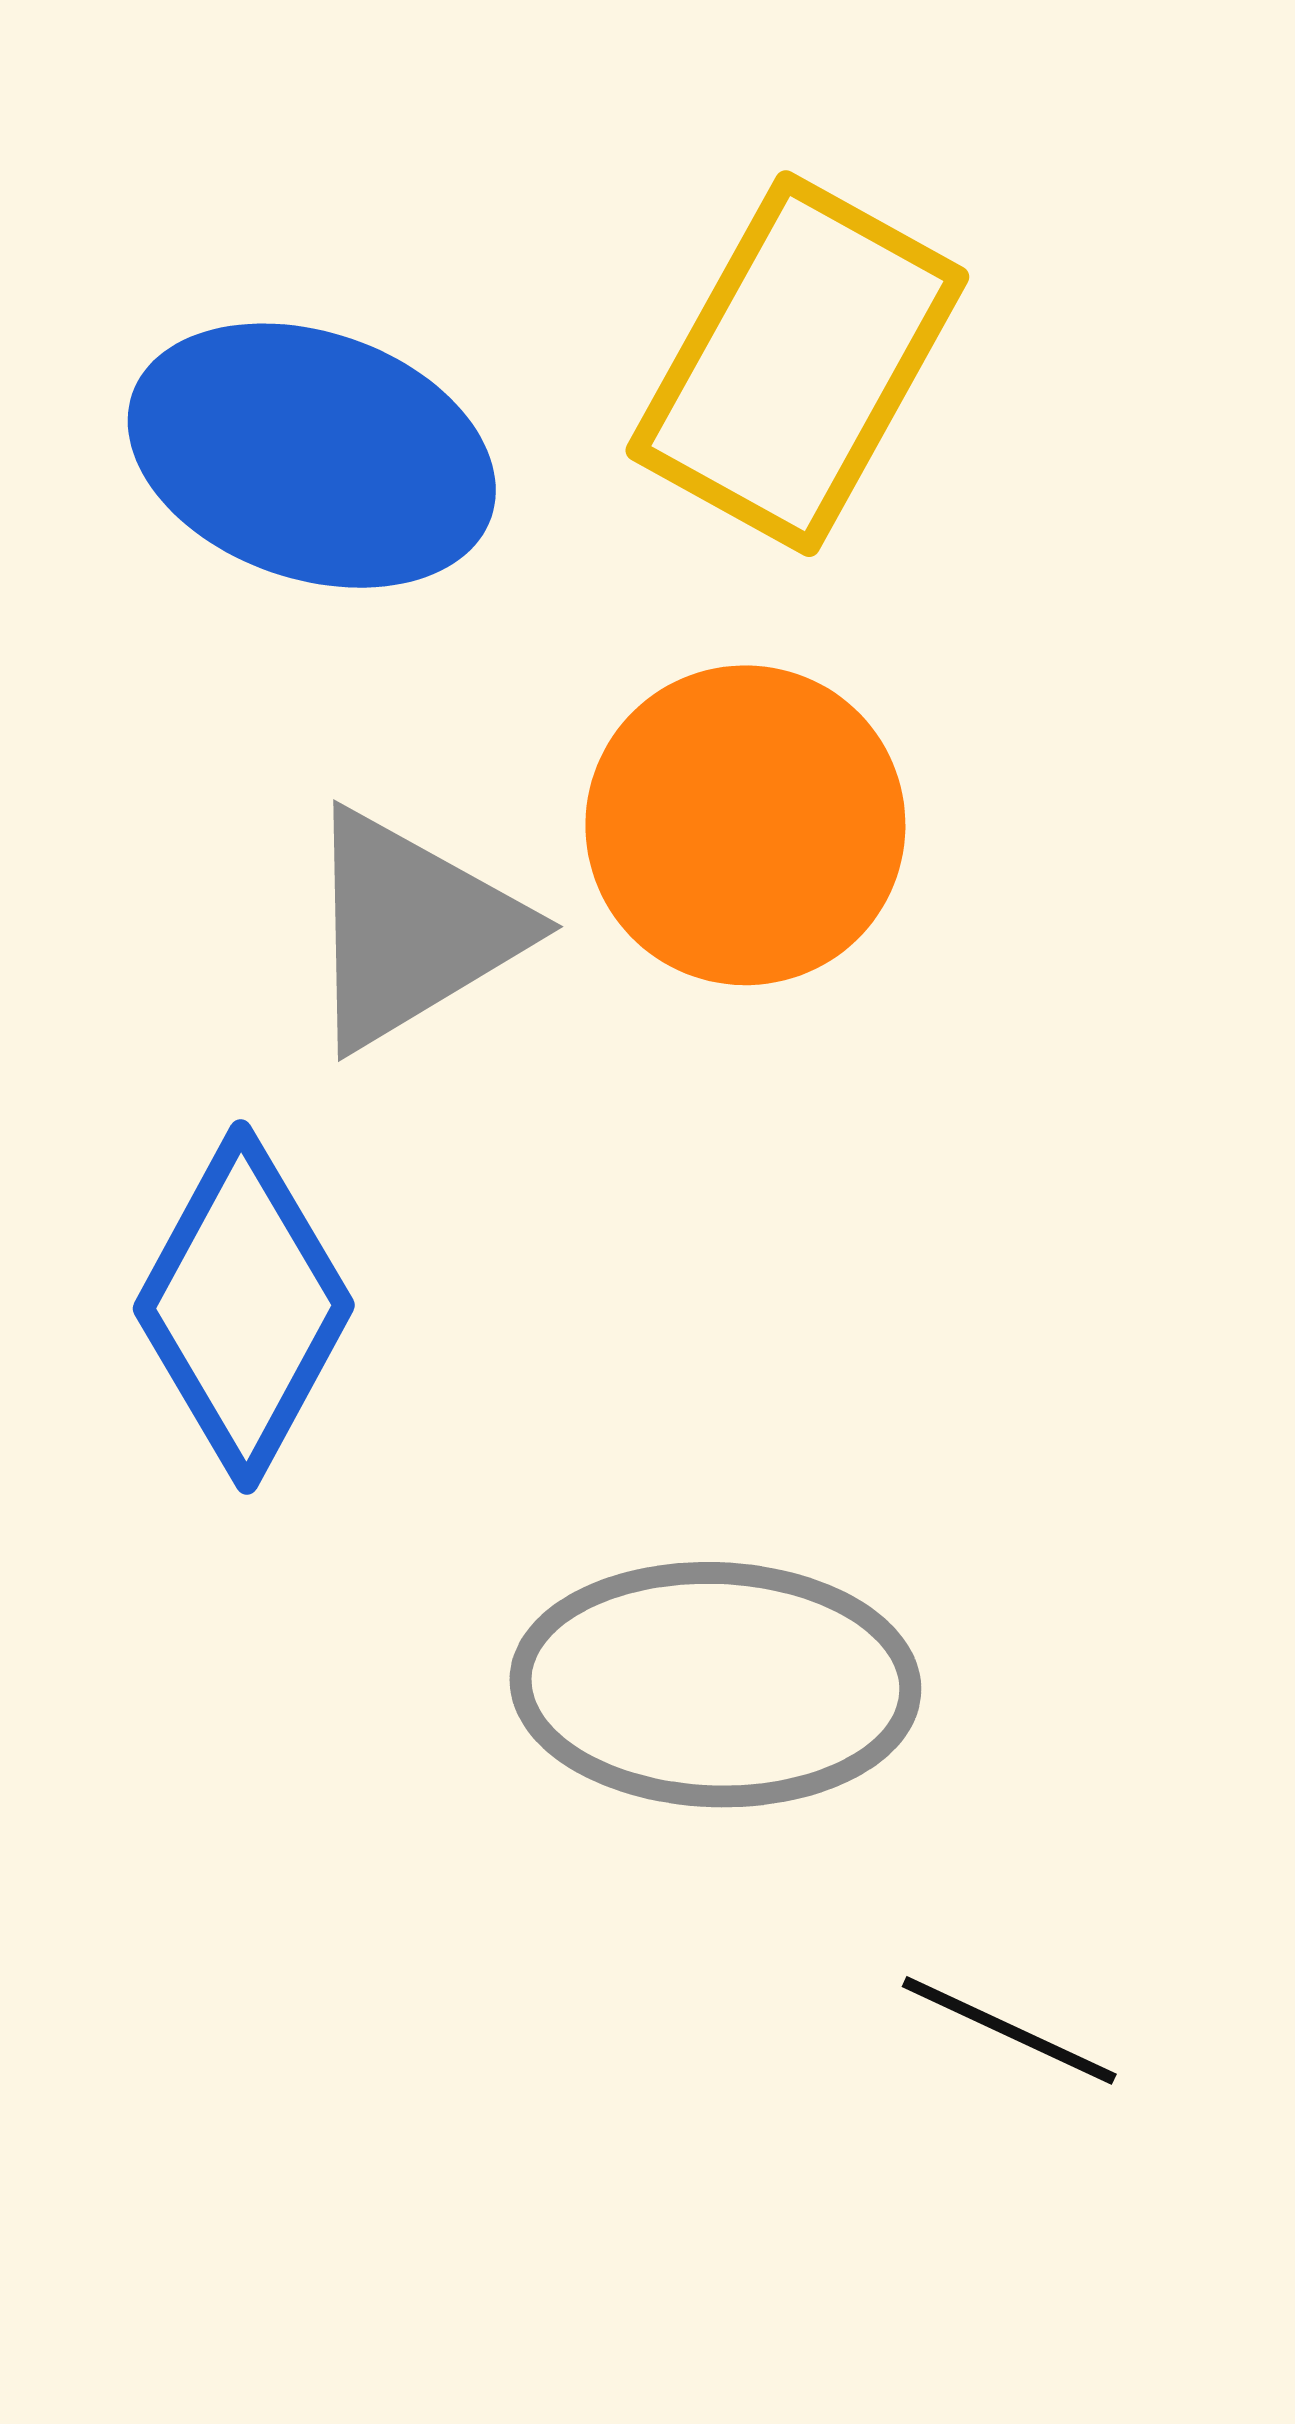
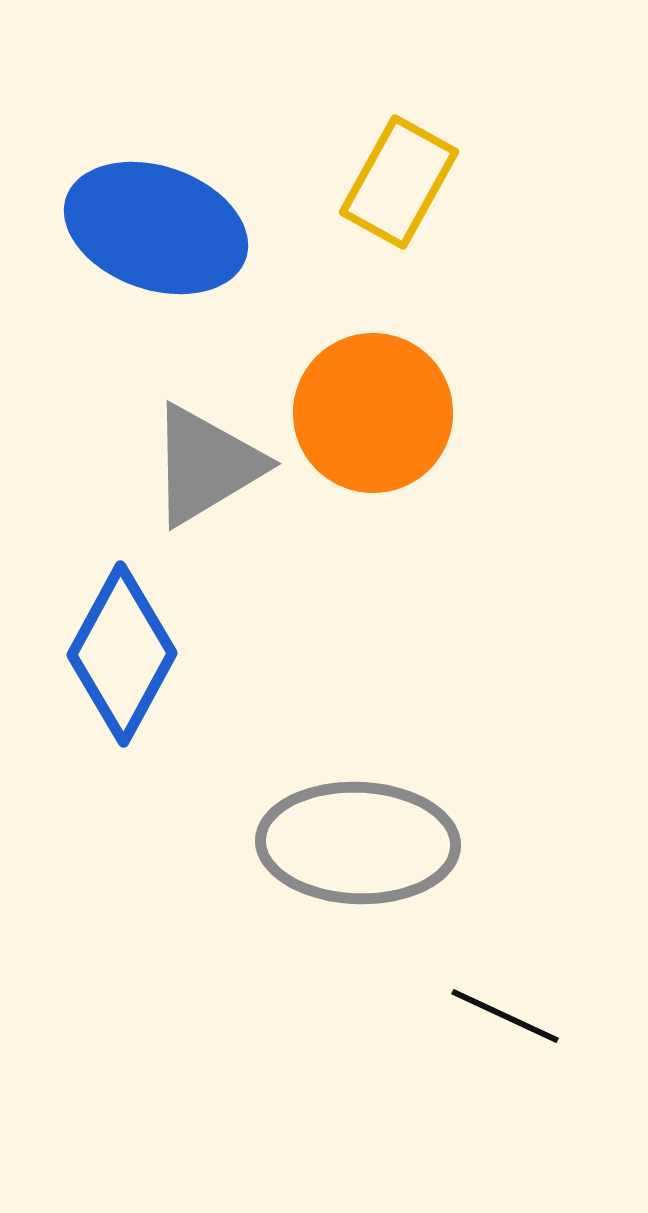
yellow rectangle: (797, 364) -> (399, 182), size x0.7

